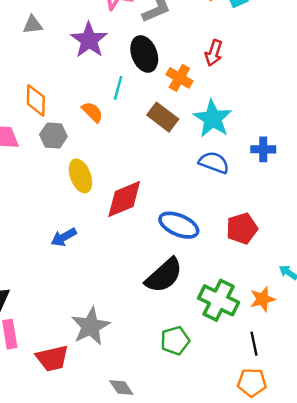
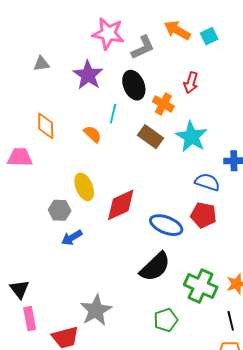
gray hexagon: (53, 136) -> (60, 210), moved
blue semicircle: (214, 162) -> (207, 182), moved
red pentagon: (242, 229) -> (203, 215), moved, turned 30

